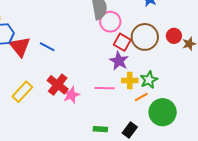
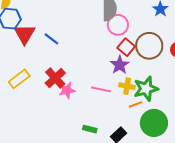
green star: (149, 80) -> (146, 89), size x1.4

